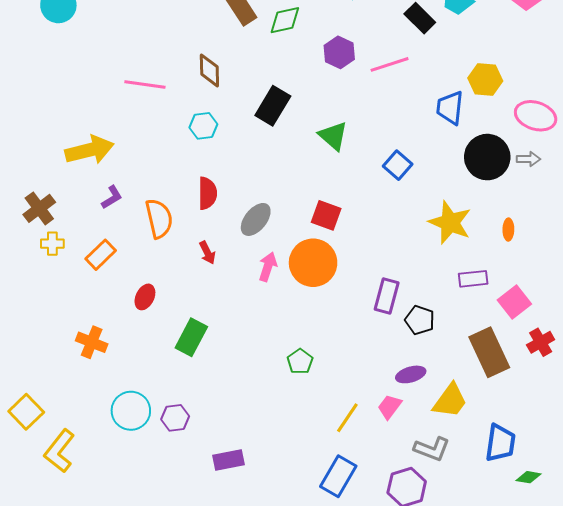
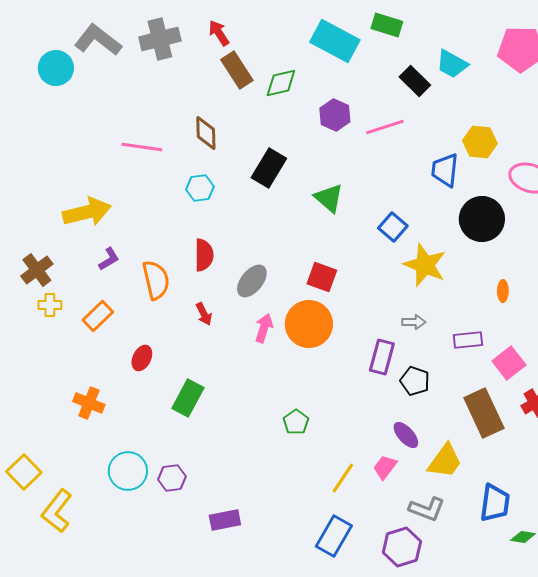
gray arrow: (529, 159) -> (414, 322), moved
yellow star: (450, 222) -> (425, 265), moved
purple ellipse: (411, 374) -> (406, 435), turned 64

